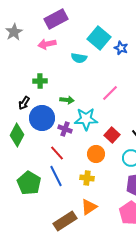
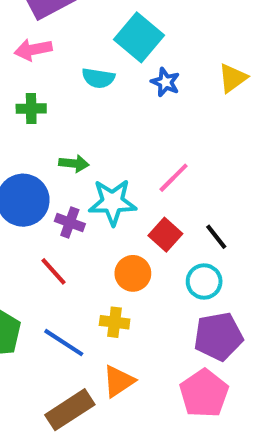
blue star: (121, 48) -> (165, 82), moved
green cross: (40, 81) -> (31, 109), moved
pink line: (110, 93) -> (174, 178), moved
blue line: (56, 176) -> (64, 343), moved, turned -30

